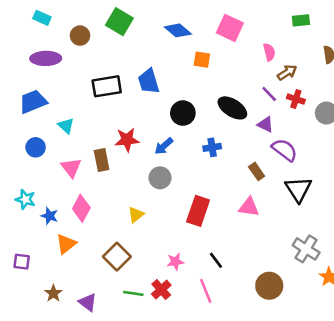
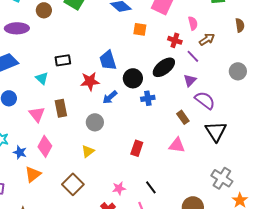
blue trapezoid: (149, 81) -> (108, 60), moved
black rectangle: (107, 86) -> (63, 60), moved, size x0.7
red cross: (296, 99) -> (175, 40), moved
black ellipse: (232, 108) -> (164, 67), turned -70
black circle: (183, 113) -> (133, 78), moved
purple triangle: (265, 124) -> (190, 80), turned 48
cyan triangle: (66, 126) -> (42, 78), moved
red star: (127, 140) -> (90, 81), moved
gray circle: (160, 178) -> (95, 122), moved
red rectangle: (198, 211) -> (137, 148), size x0.7

